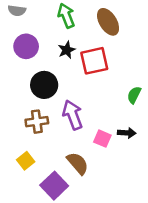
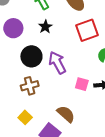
red square: (94, 61) -> (87, 30), moved
purple arrow: (73, 115) -> (57, 63), moved
pink square: (102, 139) -> (82, 84), moved

